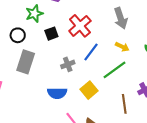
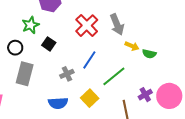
red cross: (80, 26) -> (87, 26), moved
black square: (51, 34) -> (49, 44), turned -32
yellow arrow: (122, 47) -> (132, 46), moved

